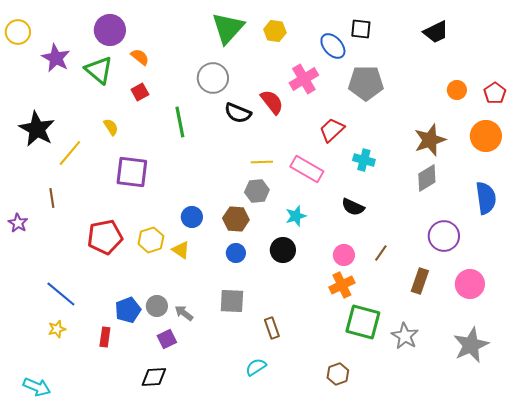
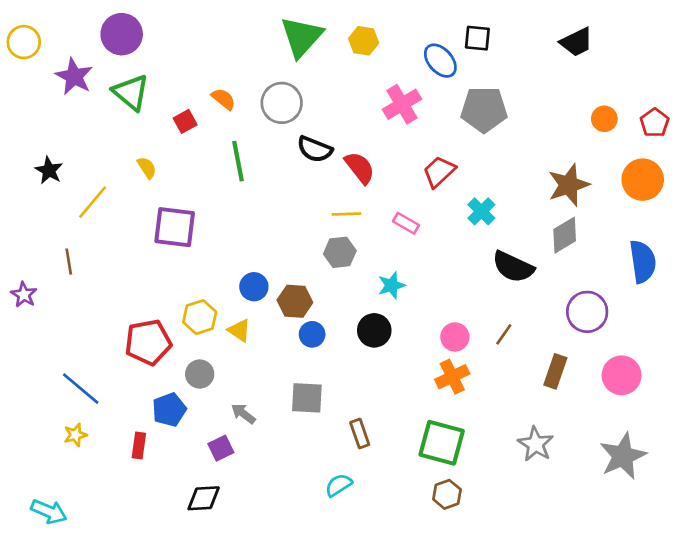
purple circle: (110, 30) -> (122, 34), moved
orange semicircle: (140, 57) -> (223, 99), moved
red semicircle: (272, 102) -> (360, 168), moved
black star: (37, 129) -> (49, 170), size x0.6
cyan cross: (364, 160) -> (481, 211), turned 30
pink rectangle: (307, 169) -> (406, 223), size x0.6
black semicircle: (353, 207) -> (513, 267), moved, size x1.4
brown hexagon: (236, 219) -> (295, 301), moved
red pentagon: (105, 237) -> (148, 342), moved
gray circle: (157, 306) -> (200, 374), moved
green square: (363, 322) -> (442, 443), moved

